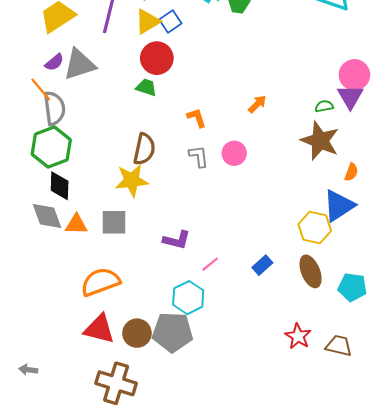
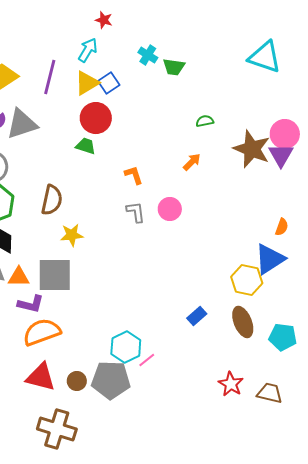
green semicircle: (324, 106) -> (205, 121), moved
brown star: (320, 141) -> (252, 149), moved
brown semicircle: (144, 149) -> (52, 200), moved
yellow star: (132, 180) -> (72, 235), size x0.7
gray square: (114, 222) -> (55, 275), size x1.4
purple L-shape: (177, 240) -> (31, 304), moved
pink line: (210, 264) -> (147, 360), moved
brown circle: (137, 333) -> (77, 381), size x0.7

